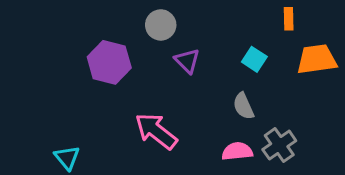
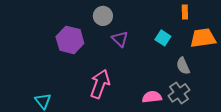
gray semicircle: (243, 106) -> (183, 66), moved
pink arrow: (156, 131) -> (100, 84), turned 72

